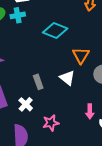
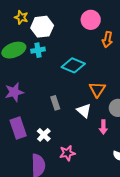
gray rectangle: (38, 82) -> (55, 103), moved
pink arrow: (90, 111) -> (103, 127), moved

